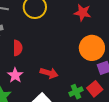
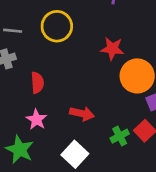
red star: (83, 13) -> (112, 49), moved

